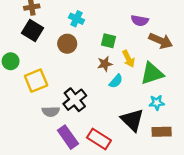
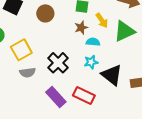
cyan semicircle: (116, 81) -> (93, 42), turned -120
cyan star: (157, 103) -> (91, 62), moved
gray semicircle: (51, 112) -> (28, 73), moved

